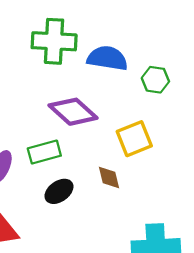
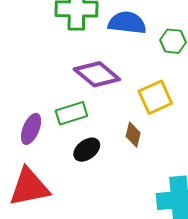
brown diamond: (109, 177) -> (133, 135), turned 30

